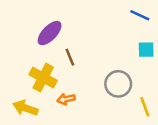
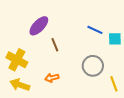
blue line: (140, 15) -> (95, 30), moved
yellow cross: (43, 78) -> (17, 60), moved

